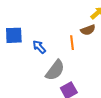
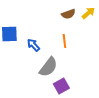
brown semicircle: (88, 30) -> (68, 14), moved

